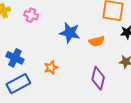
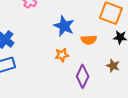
orange star: (51, 68) -> (62, 55), moved

